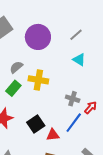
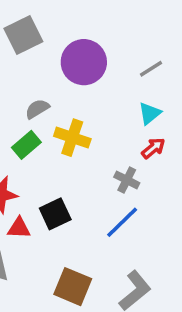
cyan triangle: (79, 60) -> (150, 113), turned 40
red arrow: (91, 108) -> (153, 148), moved
red triangle: (53, 135) -> (19, 228), moved

